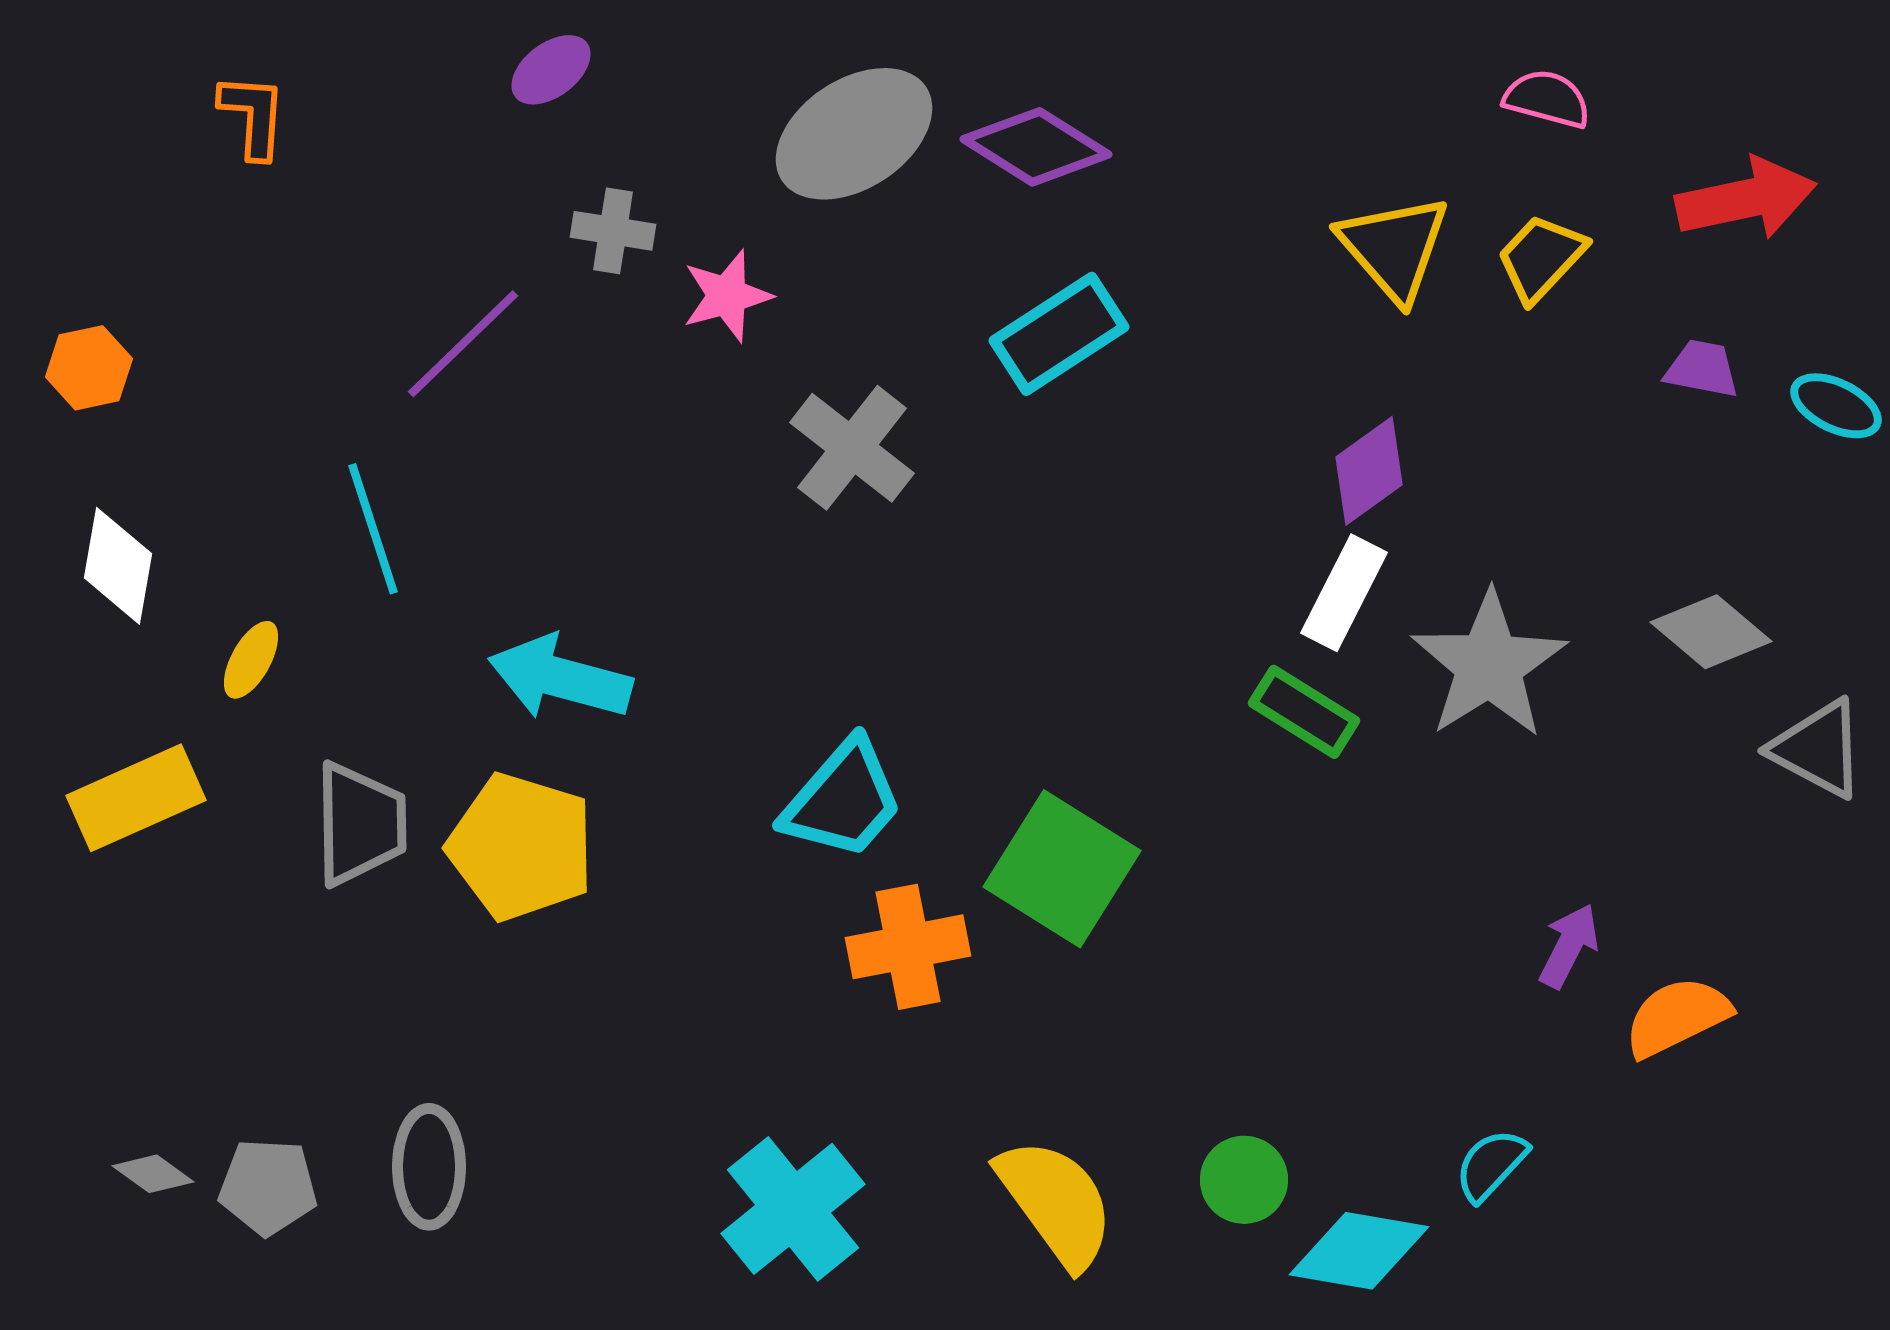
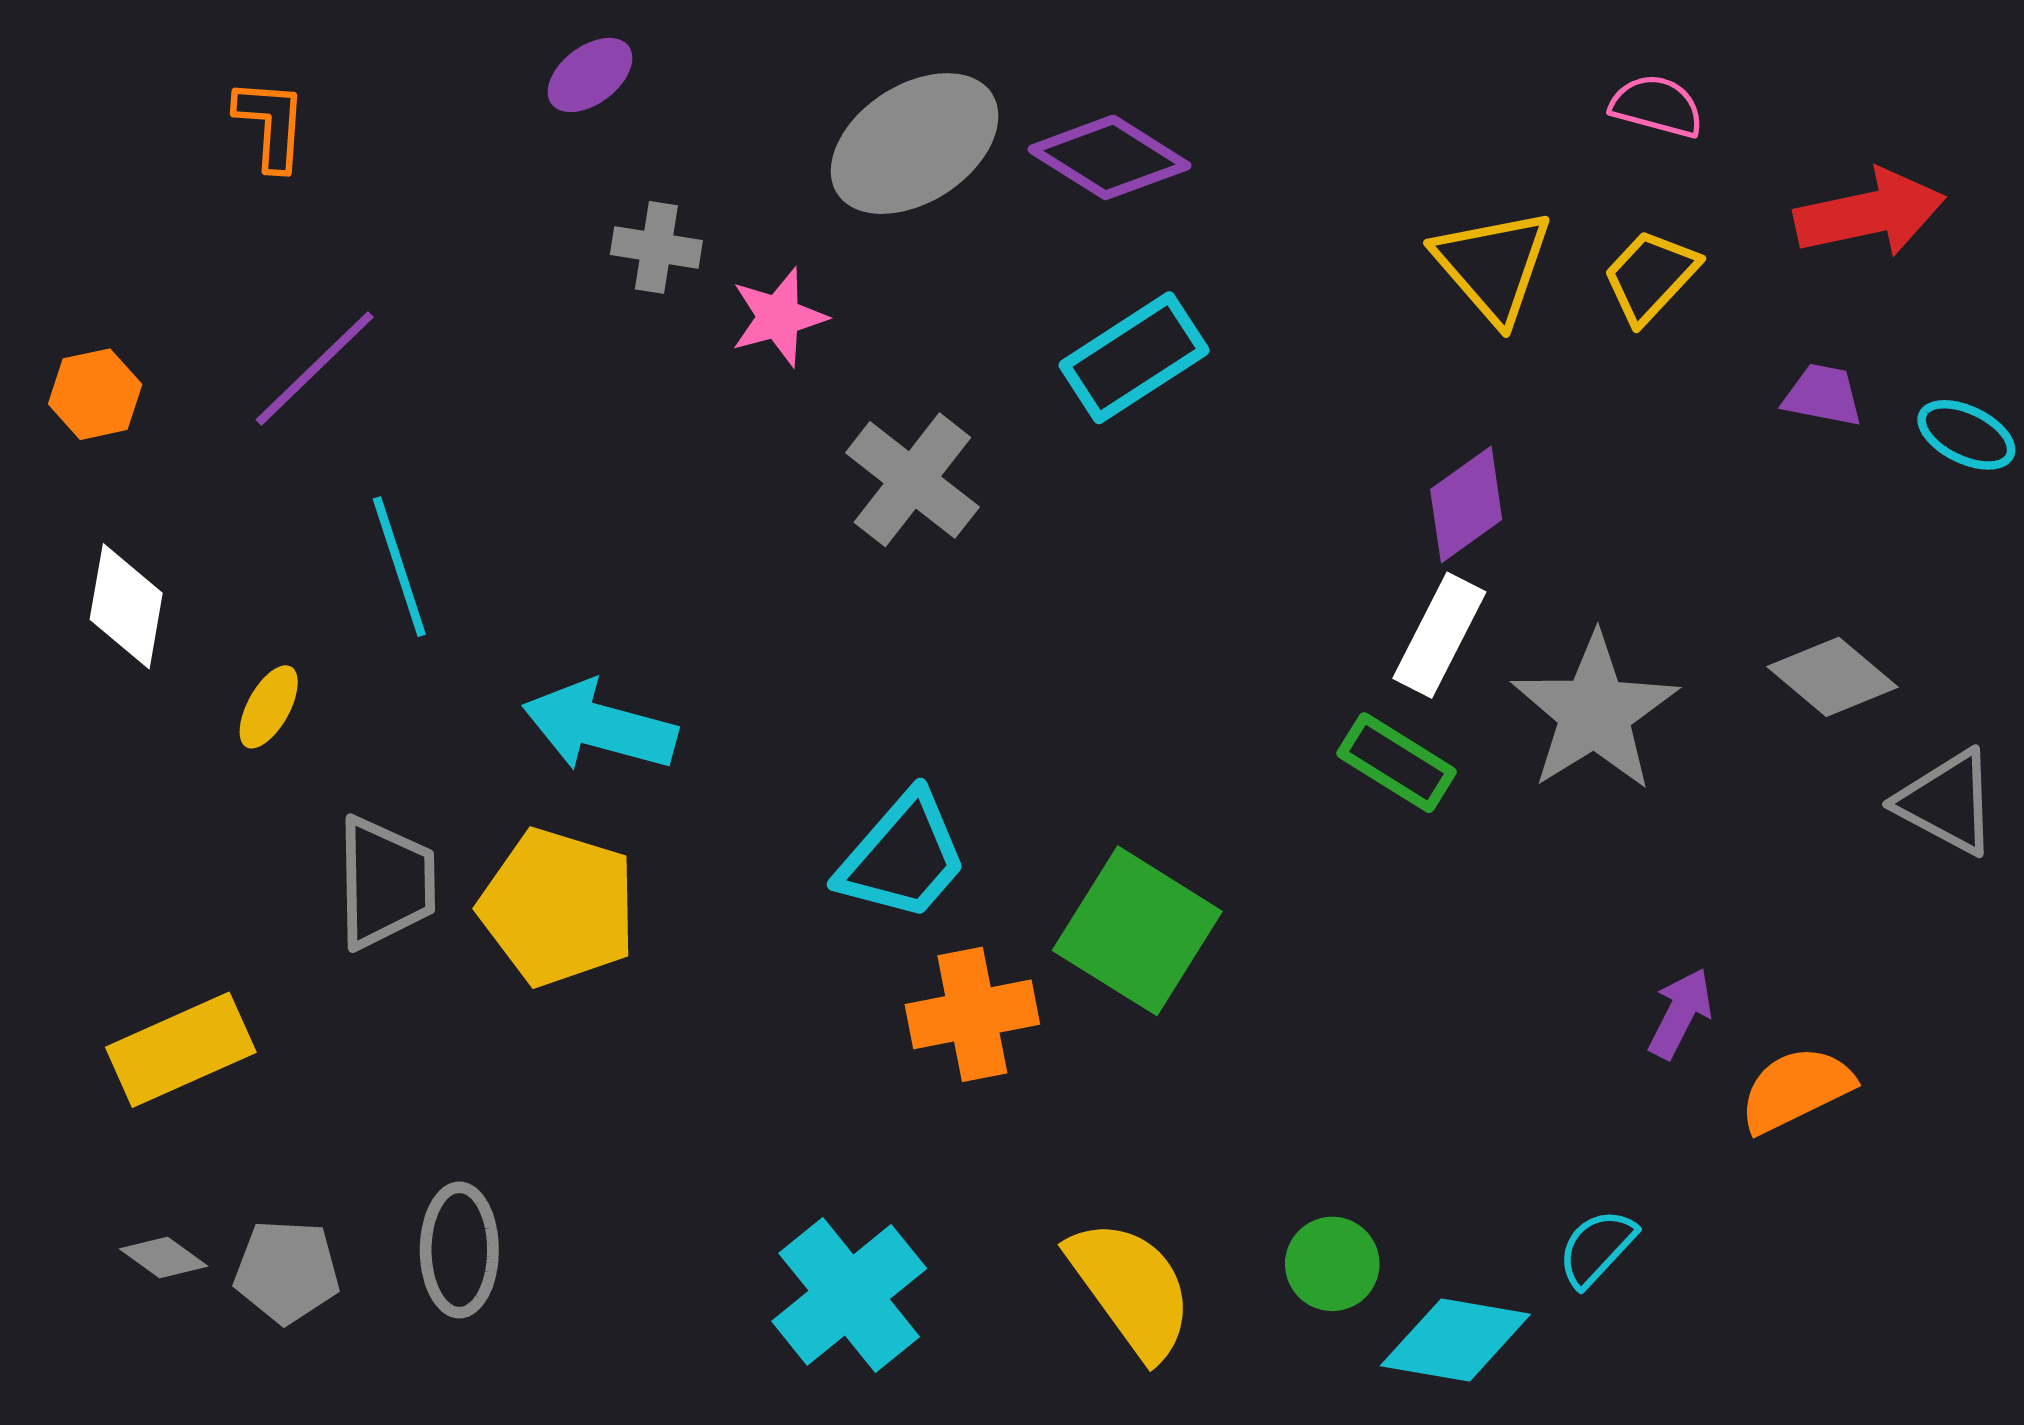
purple line: (463, 344) -> (315, 368), moved
yellow rectangle: (136, 798) -> (181, 1050), moved

